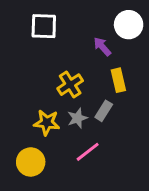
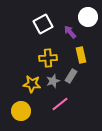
white square: (44, 26) -> (43, 24), moved, turned -30
yellow cross: (70, 85) -> (48, 58), turned 30

